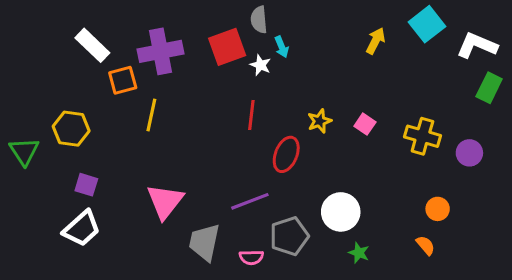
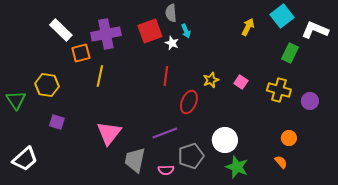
green rectangle: (489, 88) -> (290, 53), moved
white trapezoid: (82, 229) -> (25, 159), moved
green star: (359, 253) -> (237, 167), size x1.6

